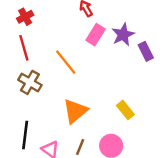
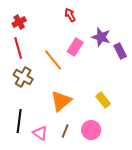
pink rectangle: (96, 35) -> (75, 47), moved
purple star: (123, 35) -> (101, 37), turned -30

